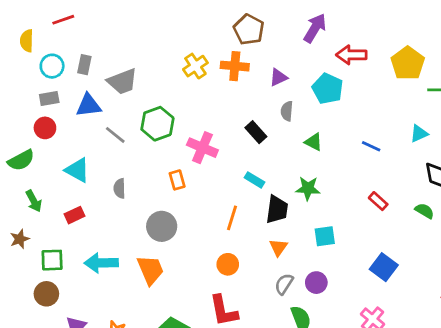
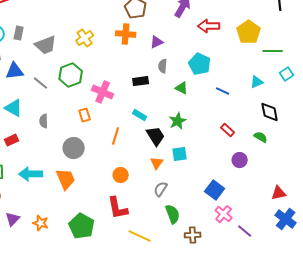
yellow cross: (195, 66) -> (85, 38), moved
cyan pentagon: (328, 89) -> (200, 64), moved
blue triangle: (89, 105) -> (15, 71), moved
black rectangle: (256, 132) -> (141, 81), turned -56
green star: (308, 188) -> (178, 121), turned -30
black trapezoid: (277, 209) -> (156, 136), turned -40
orange line: (232, 218) -> (116, 136), moved
cyan square: (325, 236) -> (180, 154), moved
blue square: (384, 267) -> (215, 190), moved
purple circle: (316, 283) -> (240, 160), moved

